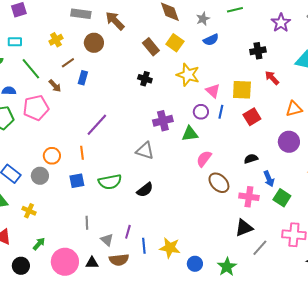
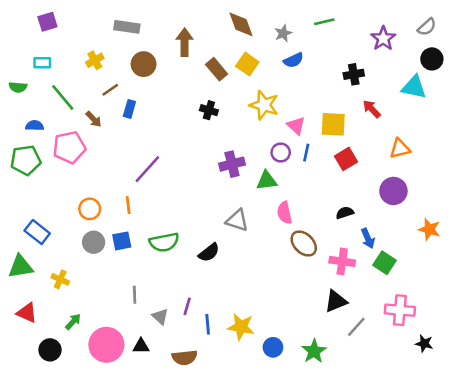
brown arrow: (115, 21) -> (185, 42), moved, turned 45
gray triangle: (145, 151) -> (237, 220), moved
pink semicircle: (204, 159) -> (285, 213), turned -48
gray circle: (40, 176) -> (94, 242), moved
brown semicircle: (119, 260) -> (185, 358), moved

